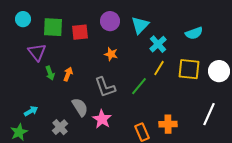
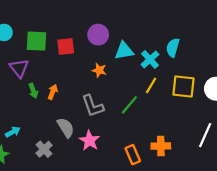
cyan triangle: (140, 25) -> (124, 51), moved, turned 36
cyan semicircle: (194, 33) -> (173, 48), moved, turned 126

